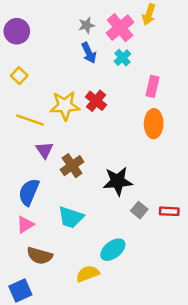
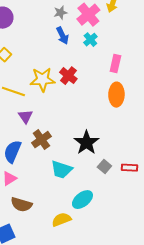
brown cross: (72, 166) -> (41, 140), moved
black star: (118, 181) -> (86, 143), turned -30
cyan trapezoid: (71, 217) -> (61, 170), moved

